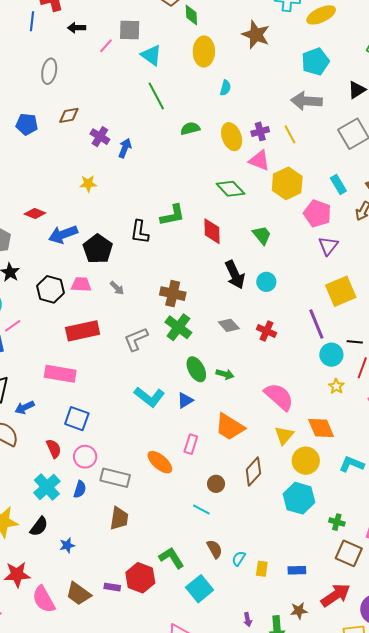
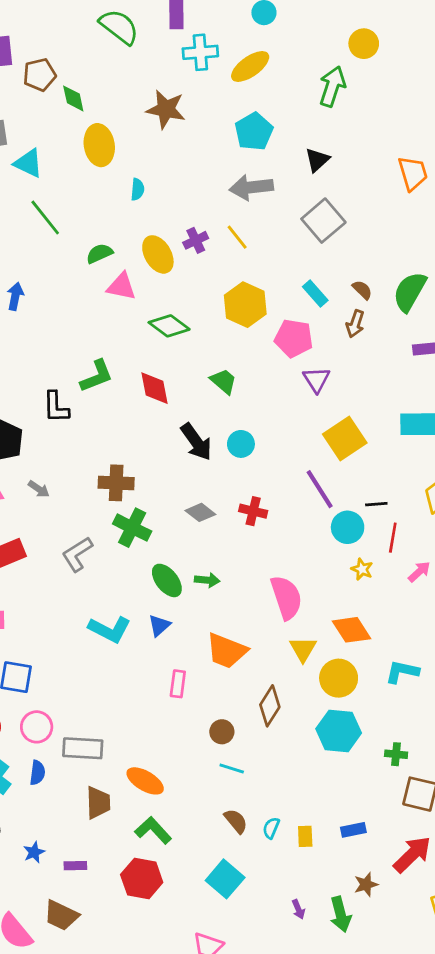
pink triangle: (259, 161) -> (121, 287), moved
pink semicircle: (279, 397) -> (286, 597), turned 40
orange ellipse: (160, 462) -> (145, 781), moved
cyan line: (201, 510) -> (232, 769), moved
green L-shape: (171, 558) -> (153, 830), moved
purple rectangle: (112, 587) -> (75, 866), moved

